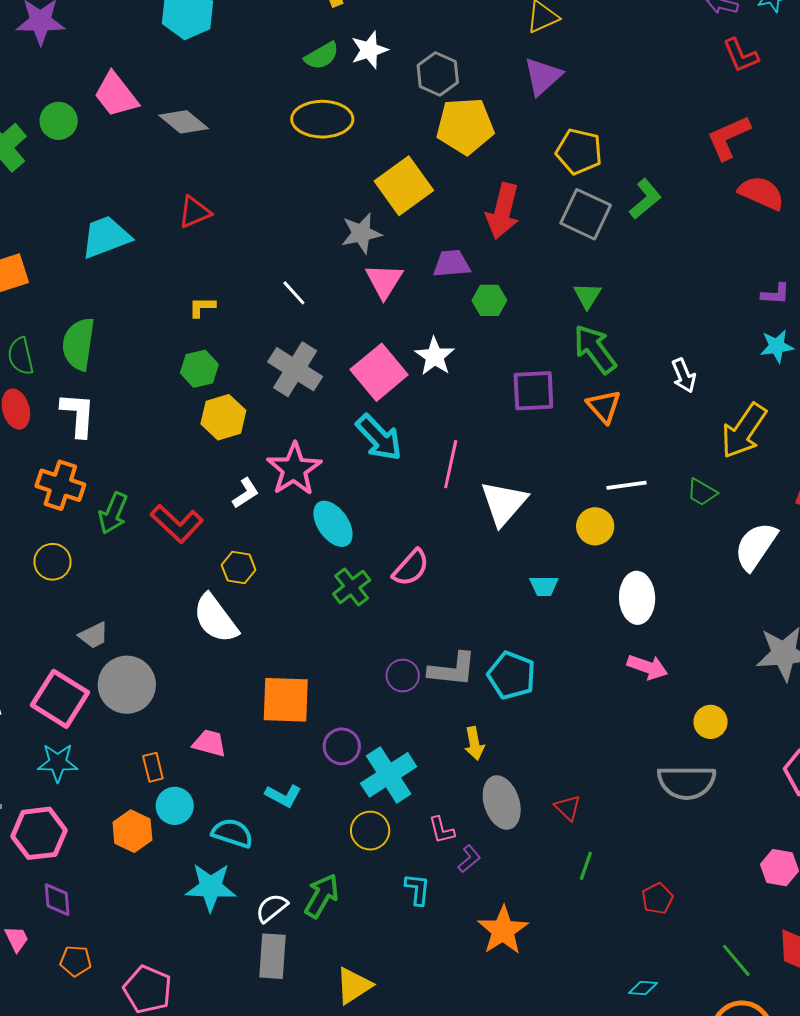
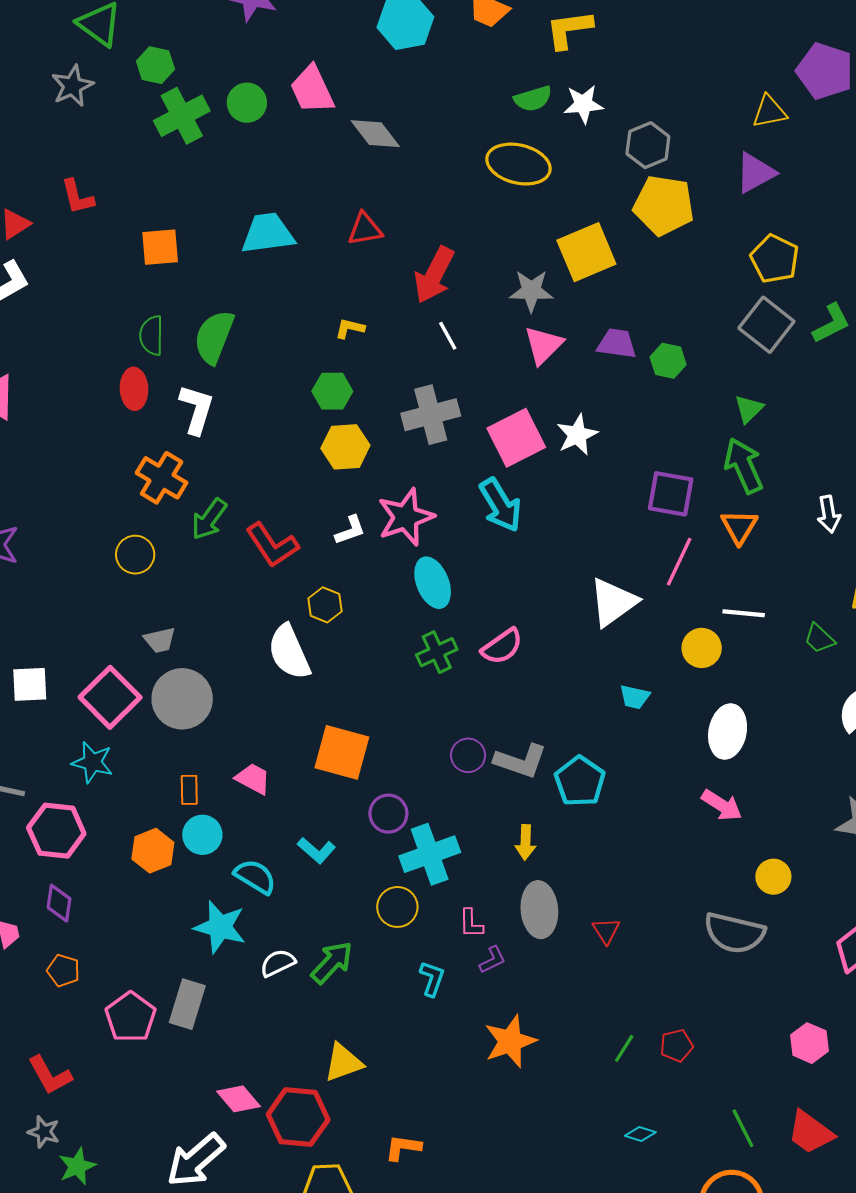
red arrow: (503, 211) -> (434, 275), moved
green hexagon: (489, 300) -> (668, 361), moved
gray cross: (295, 369) -> (431, 415), turned 30
pink line: (451, 464) -> (679, 562), moved
green line: (586, 866) -> (624, 1048), moved
gray rectangle: (272, 956) -> (187, 1004), moved

